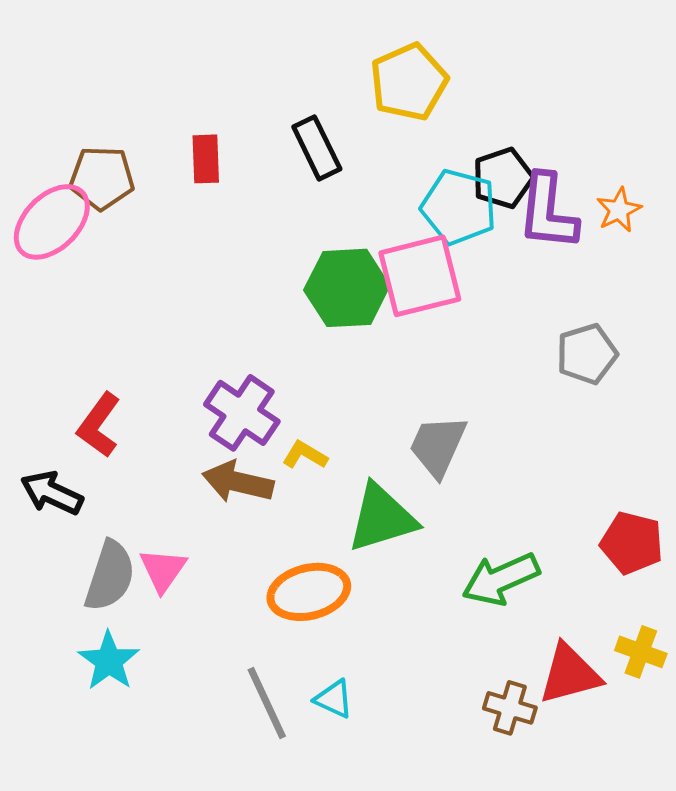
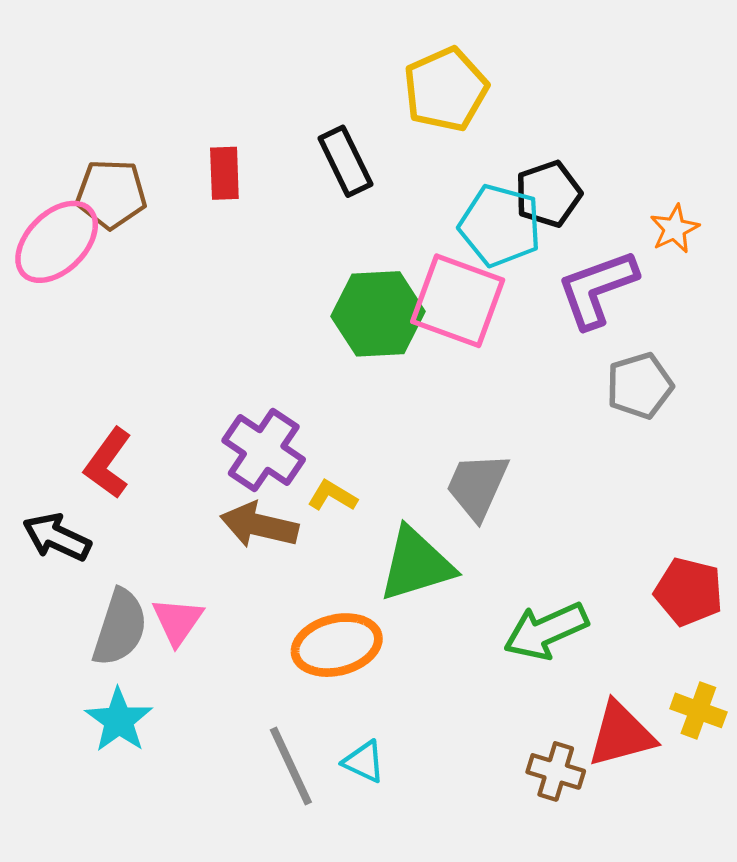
purple L-shape: (548, 212) -> (597, 289), moved, turned 64
pink square: (420, 276) -> (458, 301), turned 34

